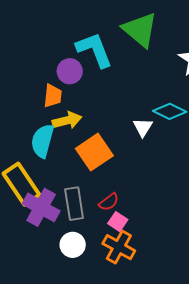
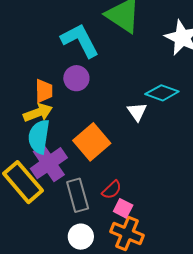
purple circle: (70, 71) -> (76, 78), moved
yellow arrow: (67, 120) -> (38, 113), moved
purple cross: (41, 207) -> (49, 163), moved, turned 33

